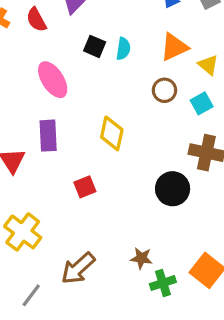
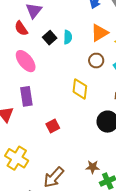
red semicircle: (36, 20) -> (21, 28), moved
black square: (95, 46) -> (50, 38), turned 32
yellow diamond: (112, 133) -> (80, 89), moved

